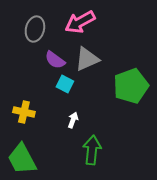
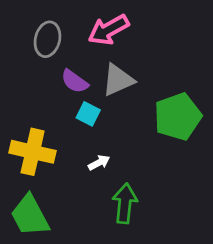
yellow cross: (24, 112) -> (33, 152), size x1.5
white arrow: (73, 120) -> (99, 163), turned 42

